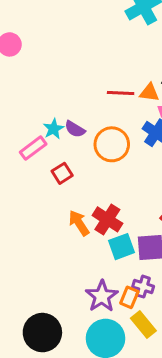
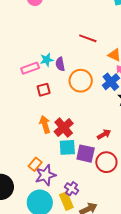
red line: (121, 93) -> (88, 38), moved
purple semicircle: (75, 129) -> (60, 64), turned 32
purple cross: (143, 287) -> (72, 189), moved
orange rectangle: (129, 297) -> (35, 164), moved

